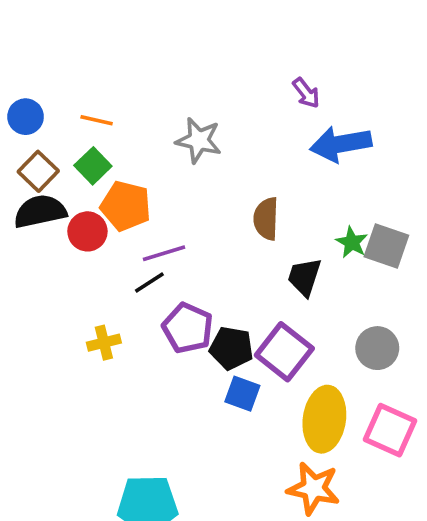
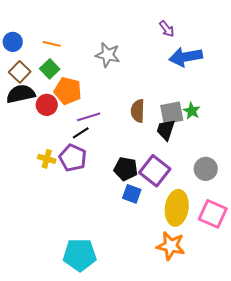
brown semicircle: (266, 219) -> (138, 111), moved
gray square: (386, 246) -> (172, 113), moved, turned -30
purple pentagon: (188, 328) -> (73, 158), moved
yellow cross: (104, 343) -> (47, 159), moved, turned 30

